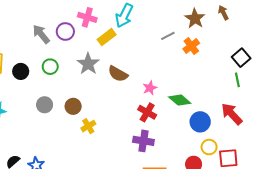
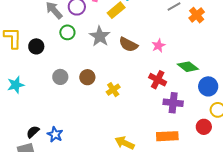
green circle: (50, 67) -> (67, 32), moved
pink star: (150, 88) -> (158, 46), moved
yellow cross: (88, 126) -> (113, 90), moved
purple cross: (143, 141) -> (173, 103), moved

